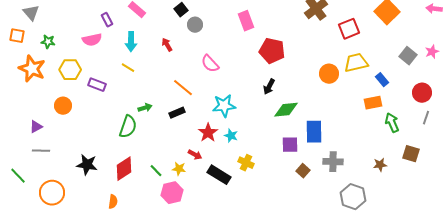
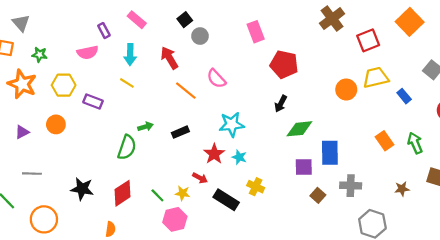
red arrow: (167, 45) -> (169, 58), size x1.5
orange line: (183, 88) -> (186, 91), moved
orange rectangle: (373, 103) -> (384, 141), moved, turned 66
purple triangle: (36, 127) -> (22, 132), moved

